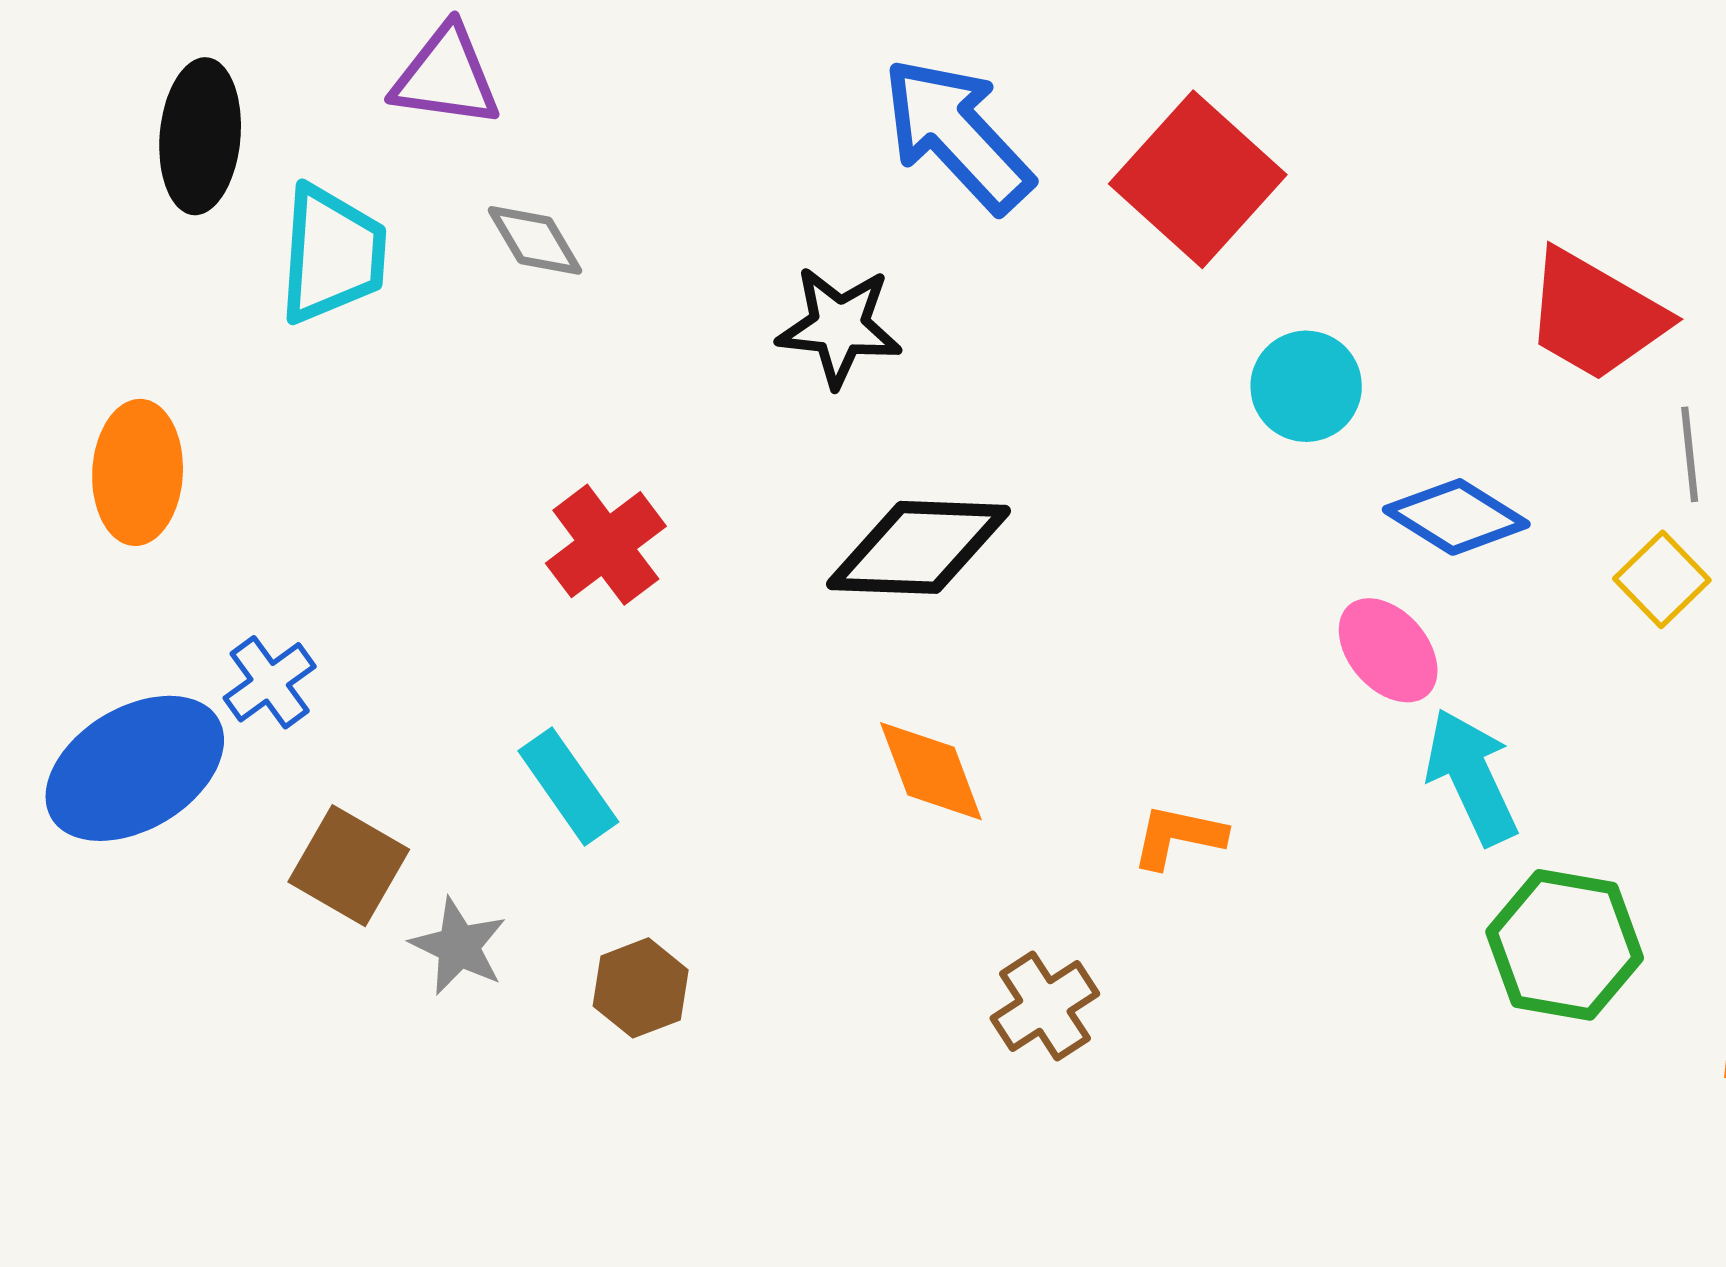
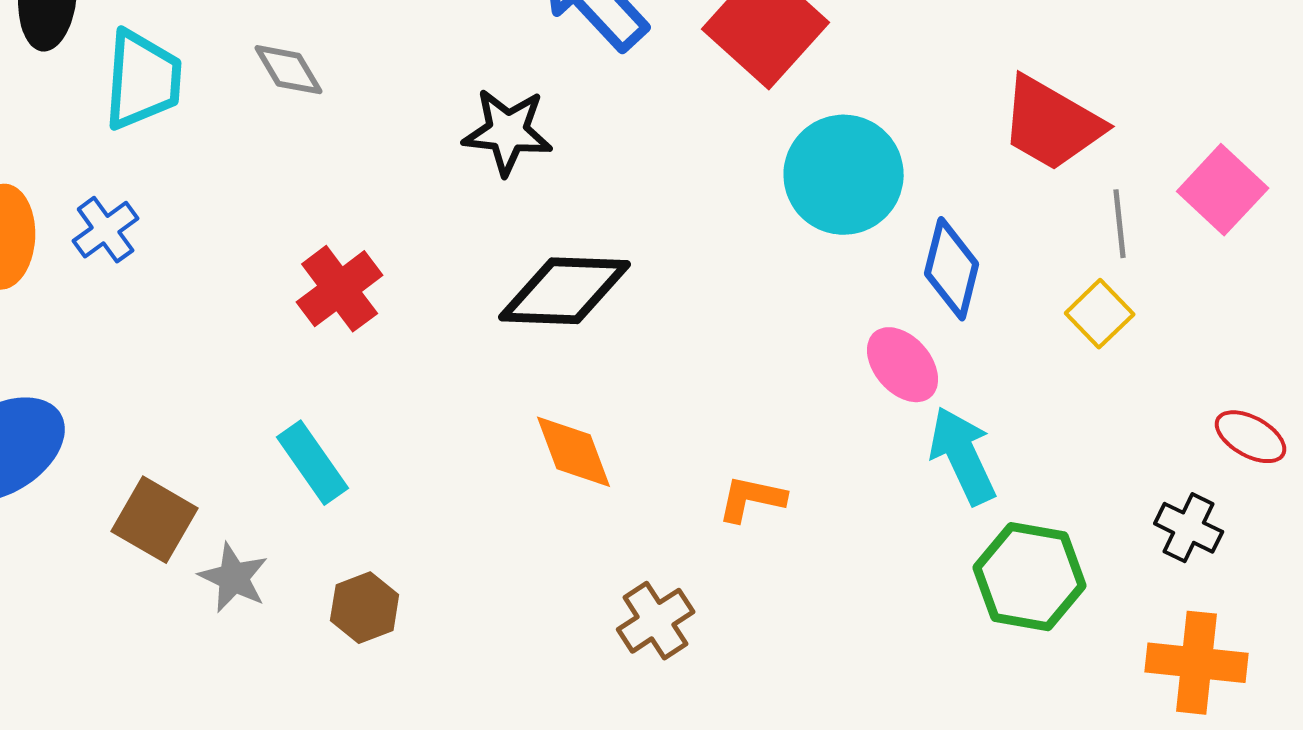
cyan circle: (1306, 386) -> (844, 175), size x1.5
blue diamond: (1456, 517) -> (952, 269), turned 72
blue cross: (270, 682) -> (106, 230), moved

